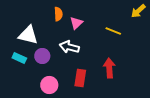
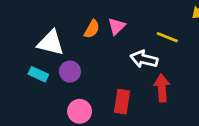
orange semicircle: (58, 14) -> (92, 29), moved, turned 32
white arrow: (69, 47) -> (144, 59), moved

